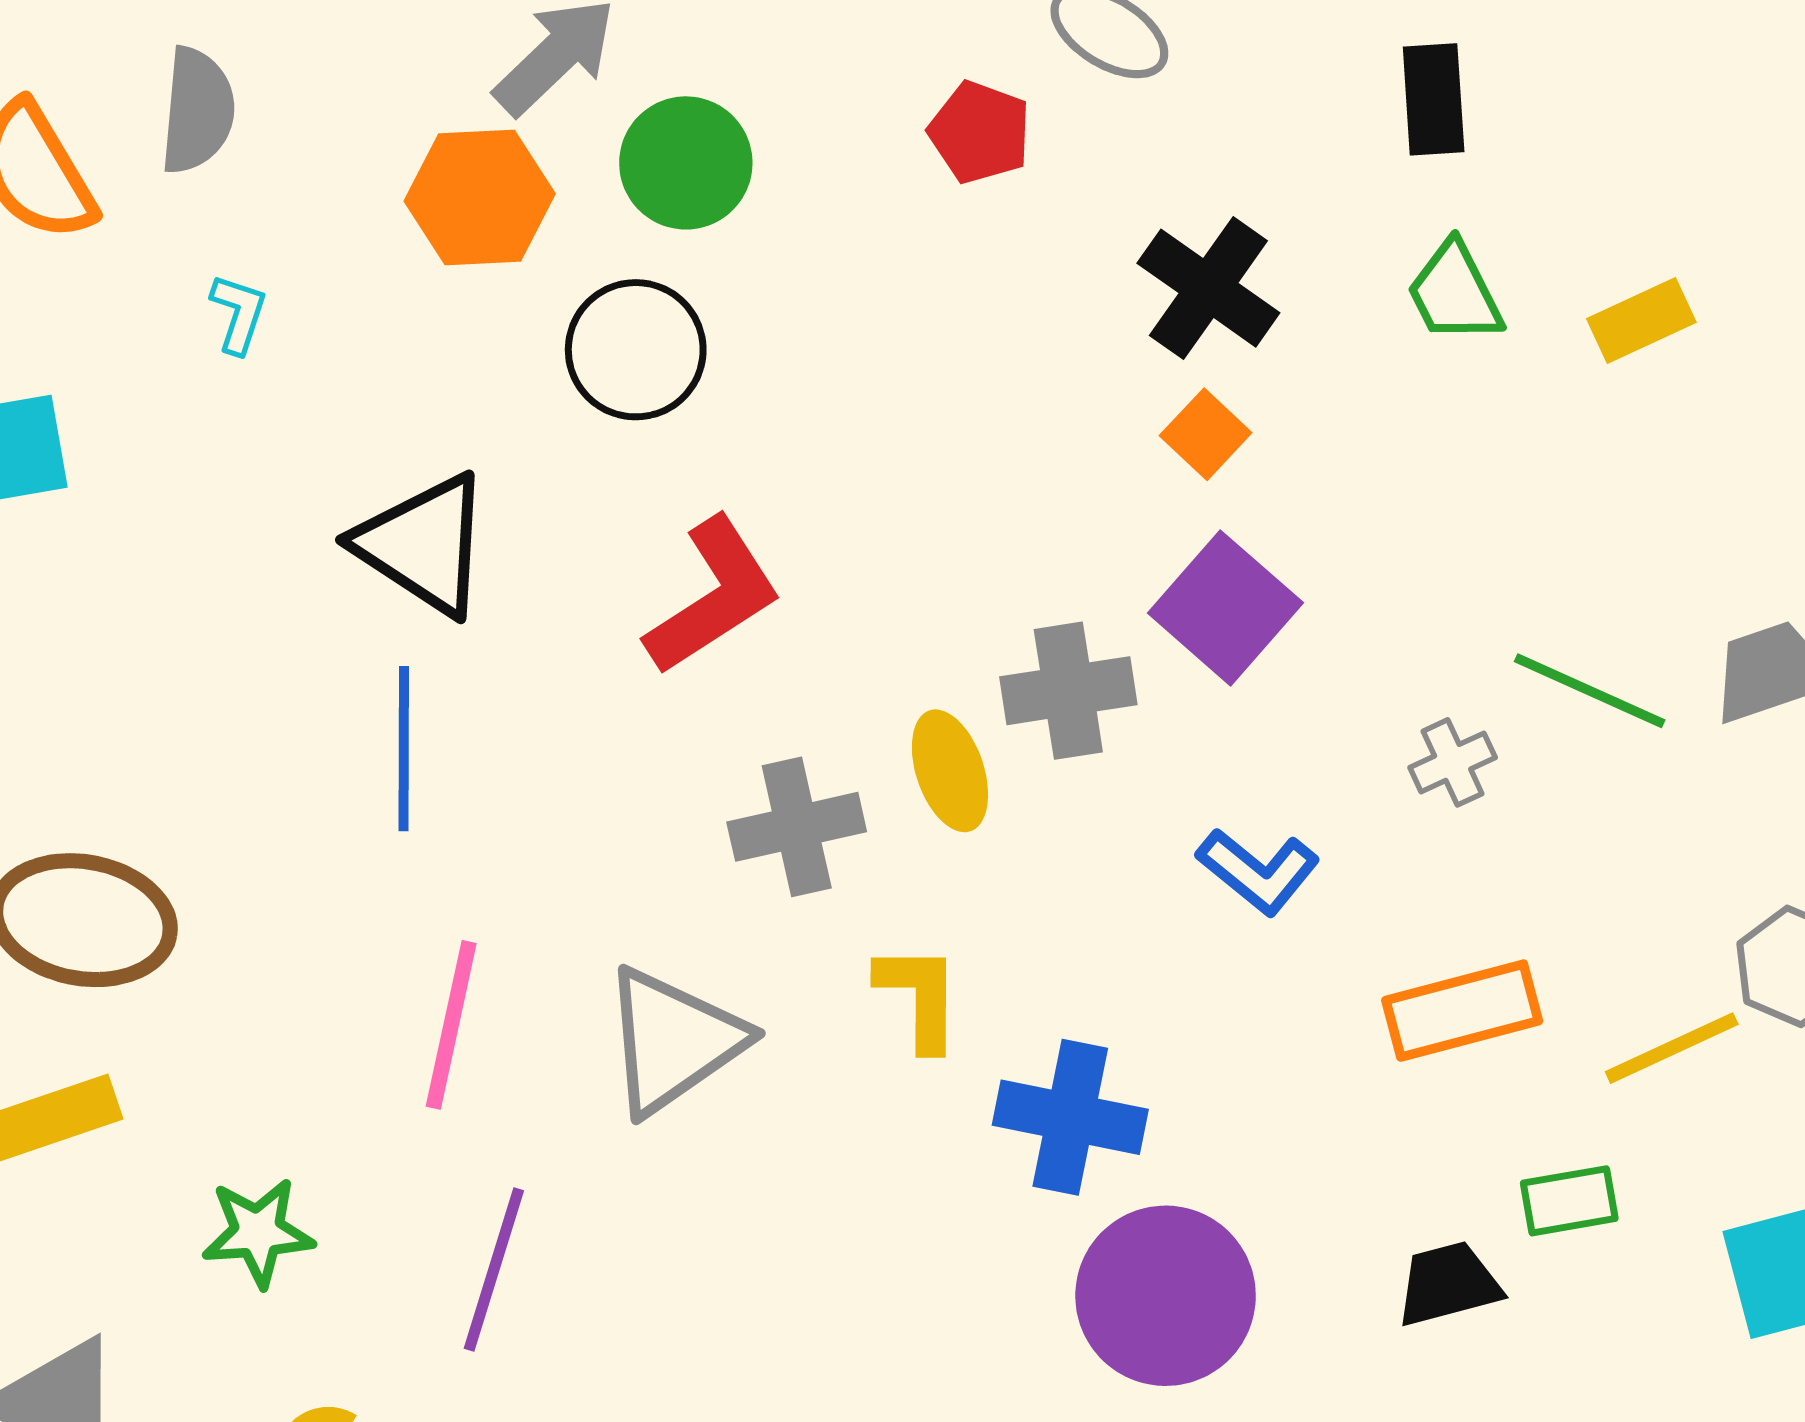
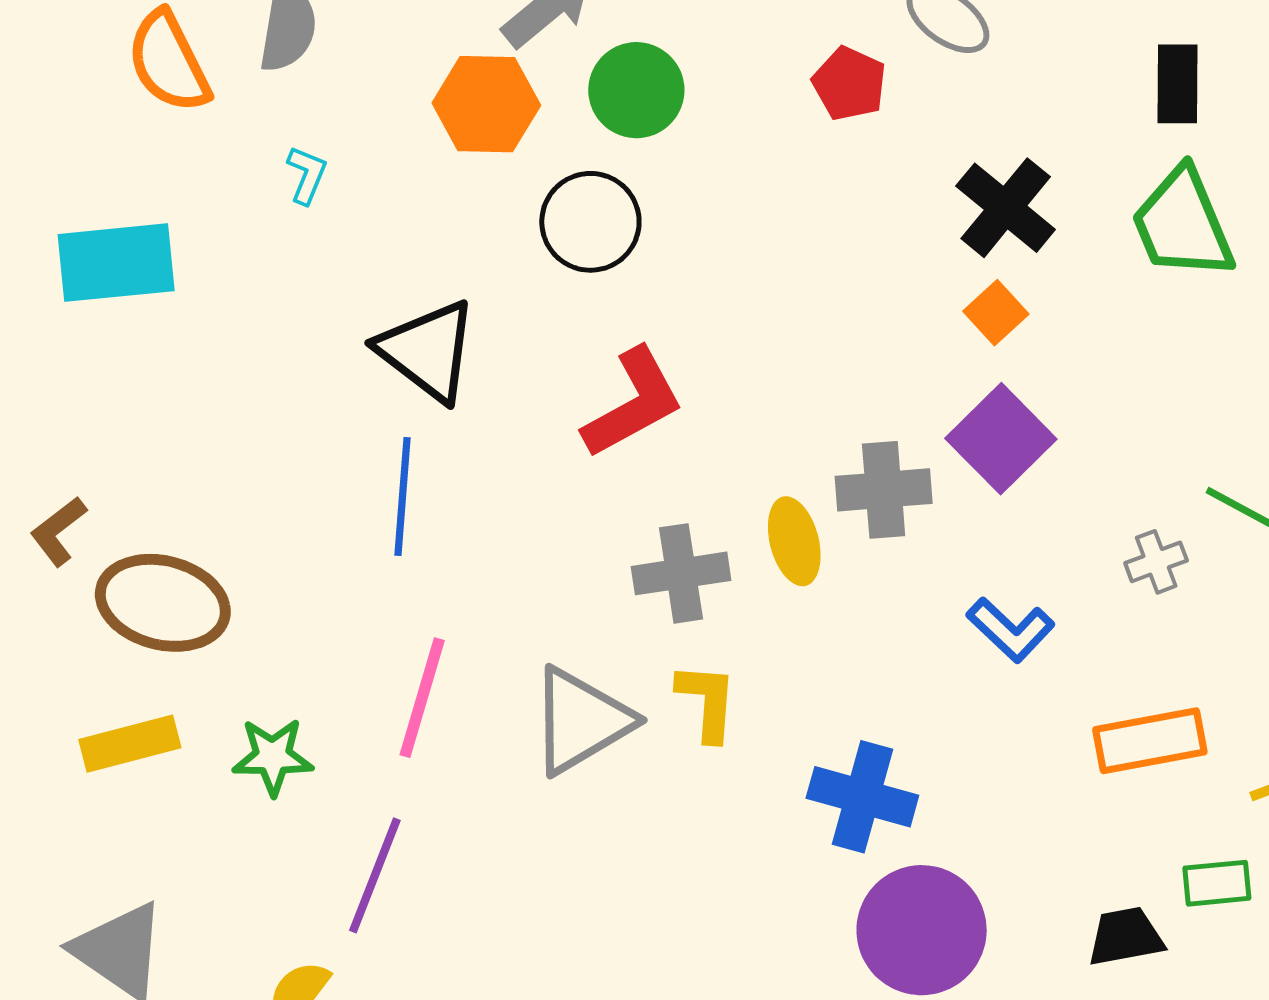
green trapezoid: (1455, 293) -> (1182, 224), size x1.5
yellow L-shape: (919, 997) -> (707, 702), moved
green star: (258, 1232) -> (273, 757), moved
purple line: (494, 1269) -> (375, 875), moved

